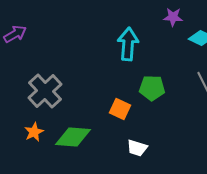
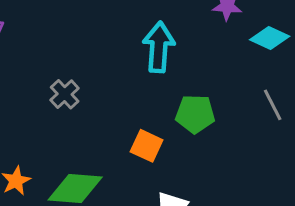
gray cross: (45, 91) -> (65, 94), moved, size x0.6

